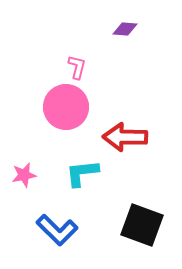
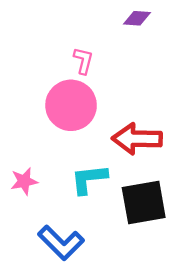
black square: (142, 225) -> (144, 202), moved, turned -30

